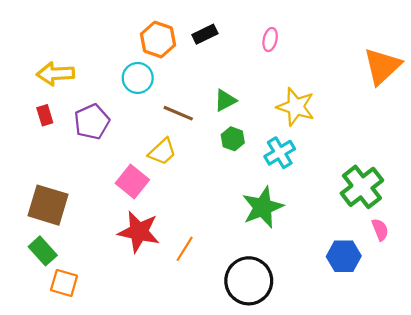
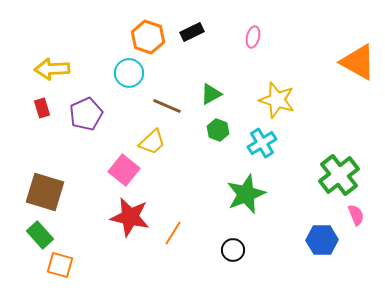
orange triangle: (382, 66) -> (358, 62), turned -48
black circle: (249, 281) -> (233, 250), moved, size x0.5

